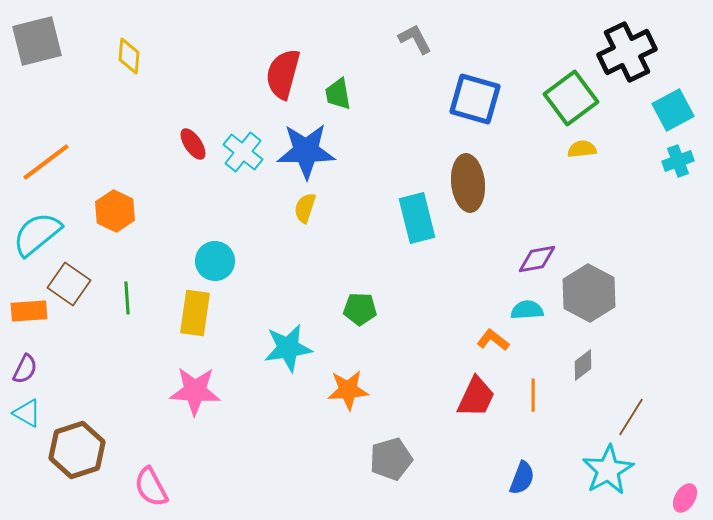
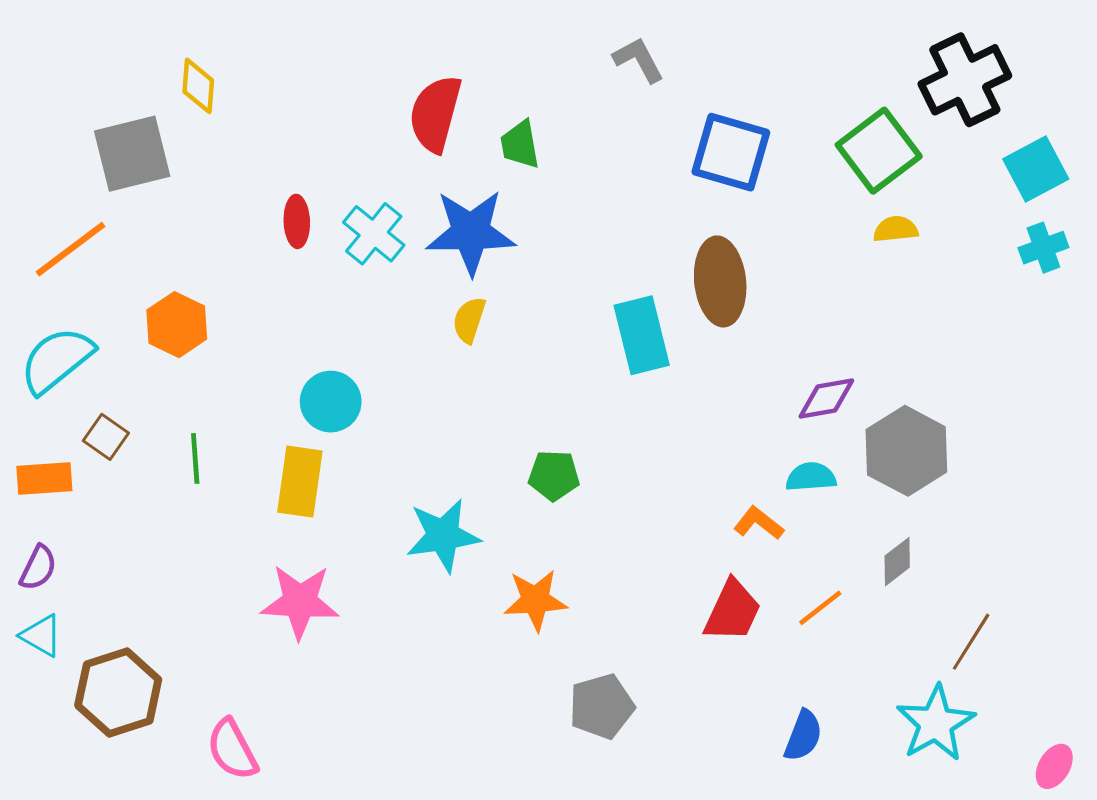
gray square: (37, 41) -> (132, 154), moved
red ellipse: (193, 144) -> (297, 221), turned 32
brown square: (69, 284) -> (106, 437), size x0.7
orange line: (533, 395) -> (820, 608), turned 52

